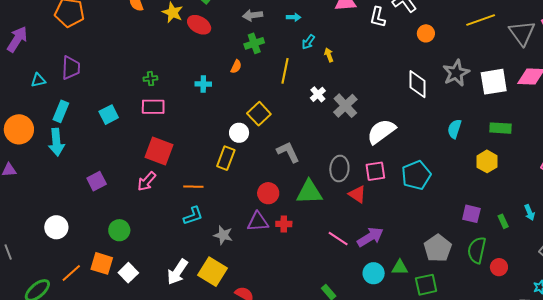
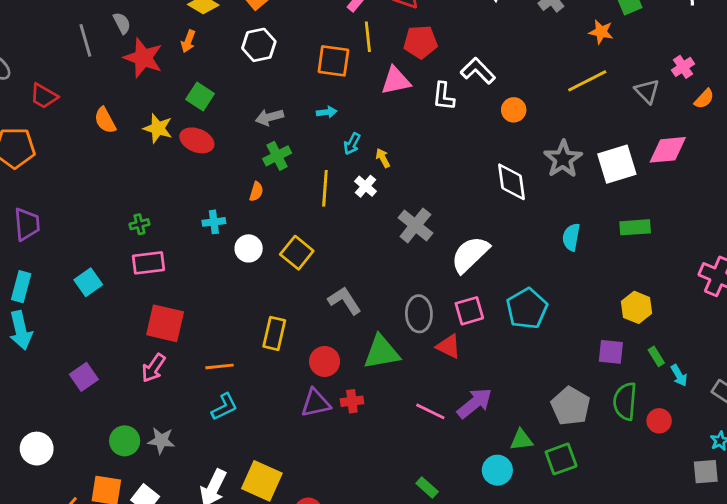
gray triangle: (522, 33) -> (647, 91), size x0.7
white cross: (318, 94) -> (366, 186), moved
white circle: (239, 133) -> (249, 248), moved
yellow rectangle: (226, 158) -> (274, 333), moved
yellow hexagon: (487, 161) -> (637, 307), moved
cyan arrow: (530, 213) -> (679, 375), moved
gray star: (223, 235) -> (161, 440), moved
cyan circle: (374, 273) -> (497, 470), moved

